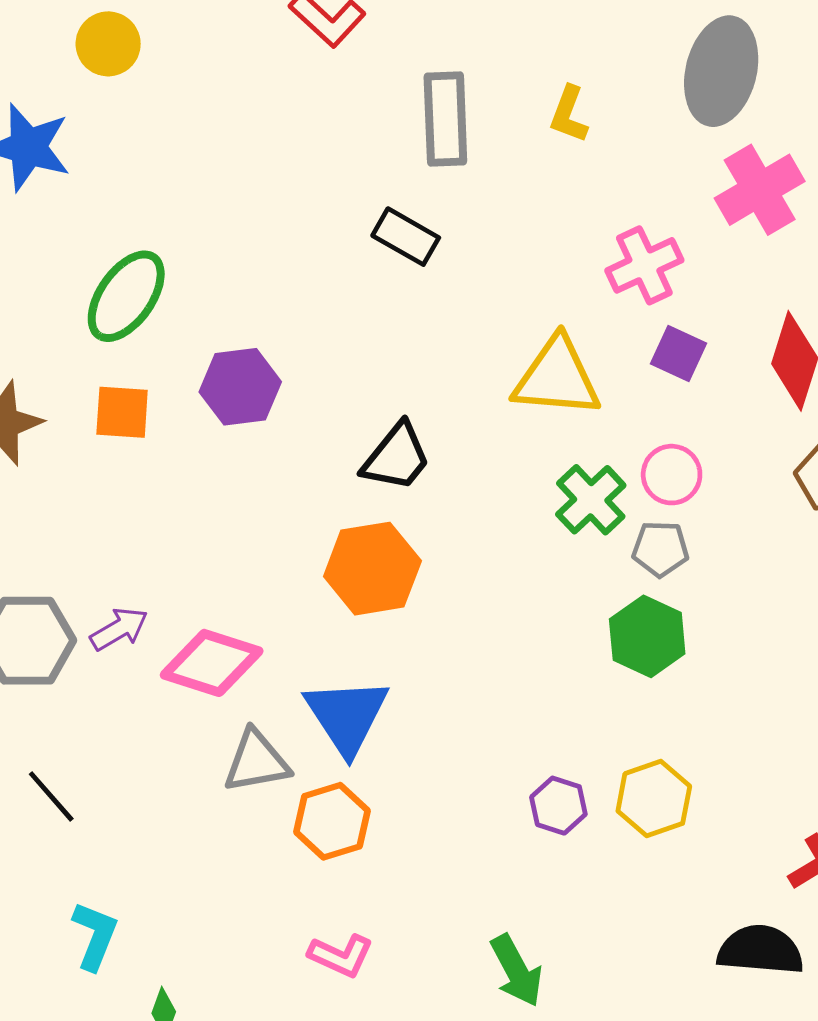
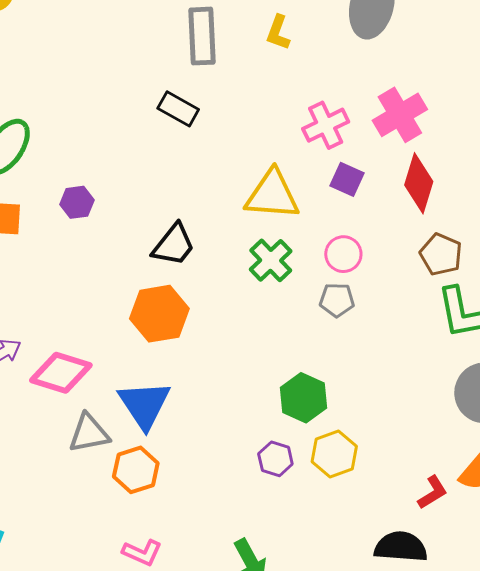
pink cross: (760, 190) -> (400, 115), moved
purple hexagon: (240, 387) -> (77, 202), size x0.7
green cross: (591, 500) -> (271, 260), moved
green hexagon: (647, 636) -> (303, 398), moved

